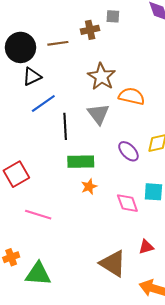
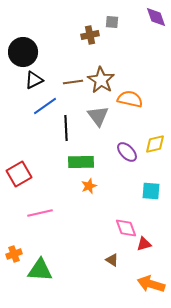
brown line: (58, 43) -> (73, 82), moved
pink diamond: (127, 203) -> (126, 228), moved
pink line: (38, 215) -> (40, 213), turned -30
brown triangle: (113, 263) -> (112, 260), size x0.5

